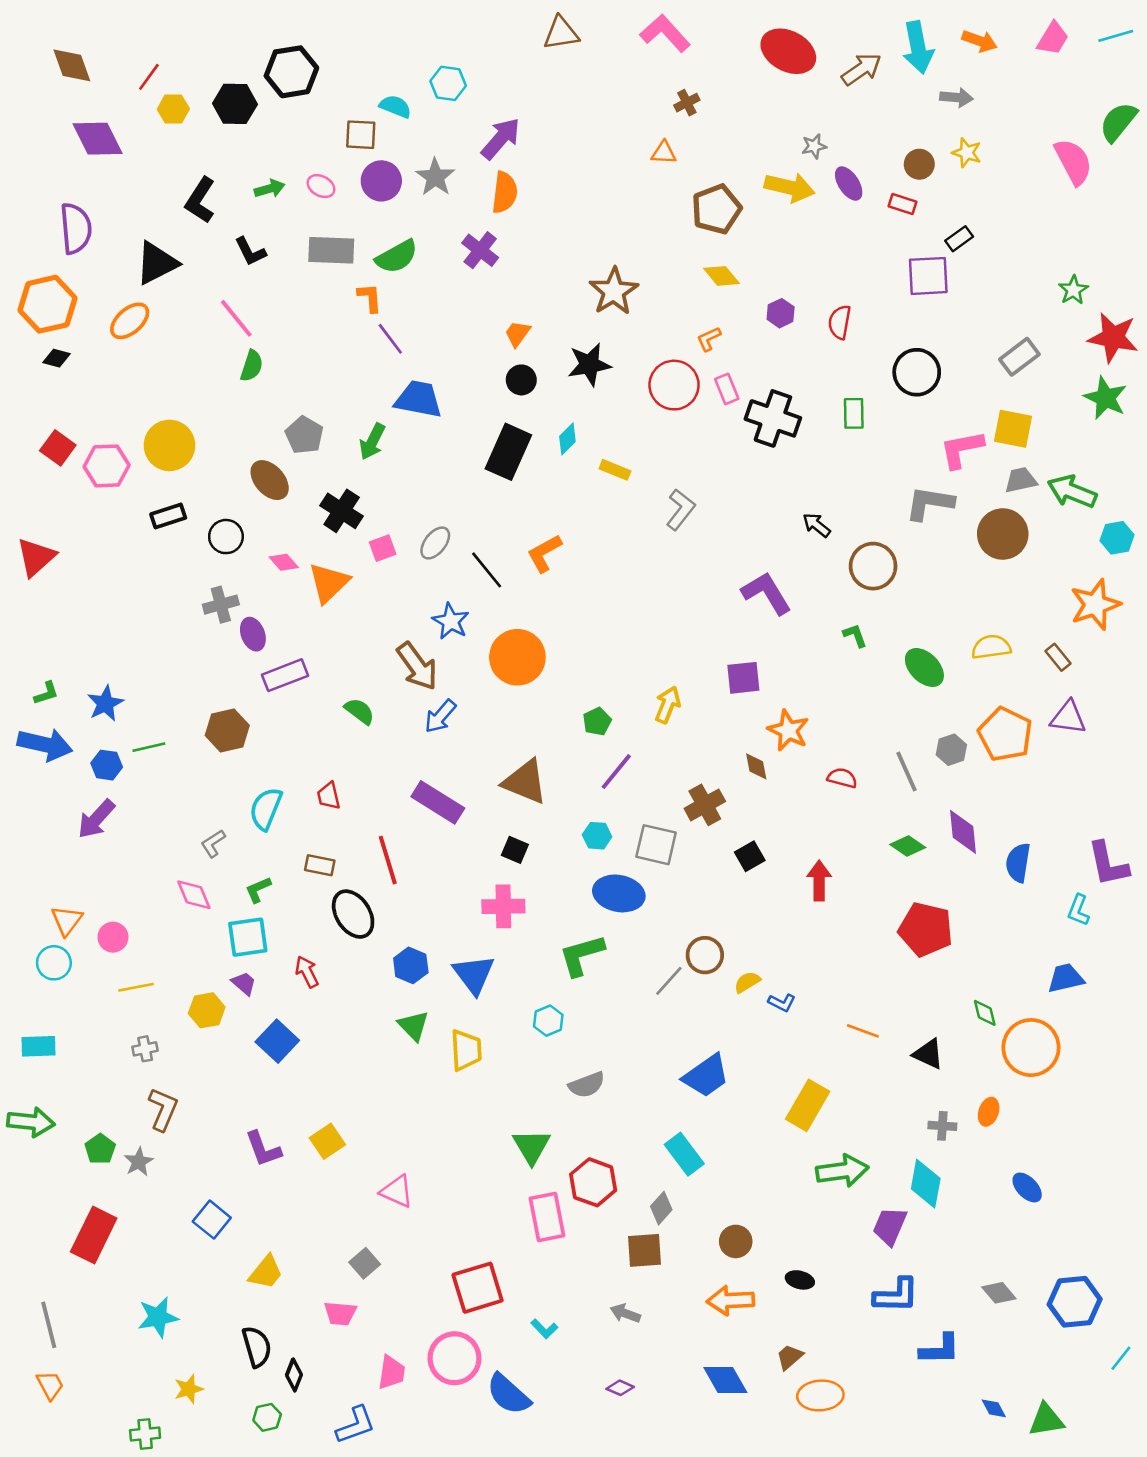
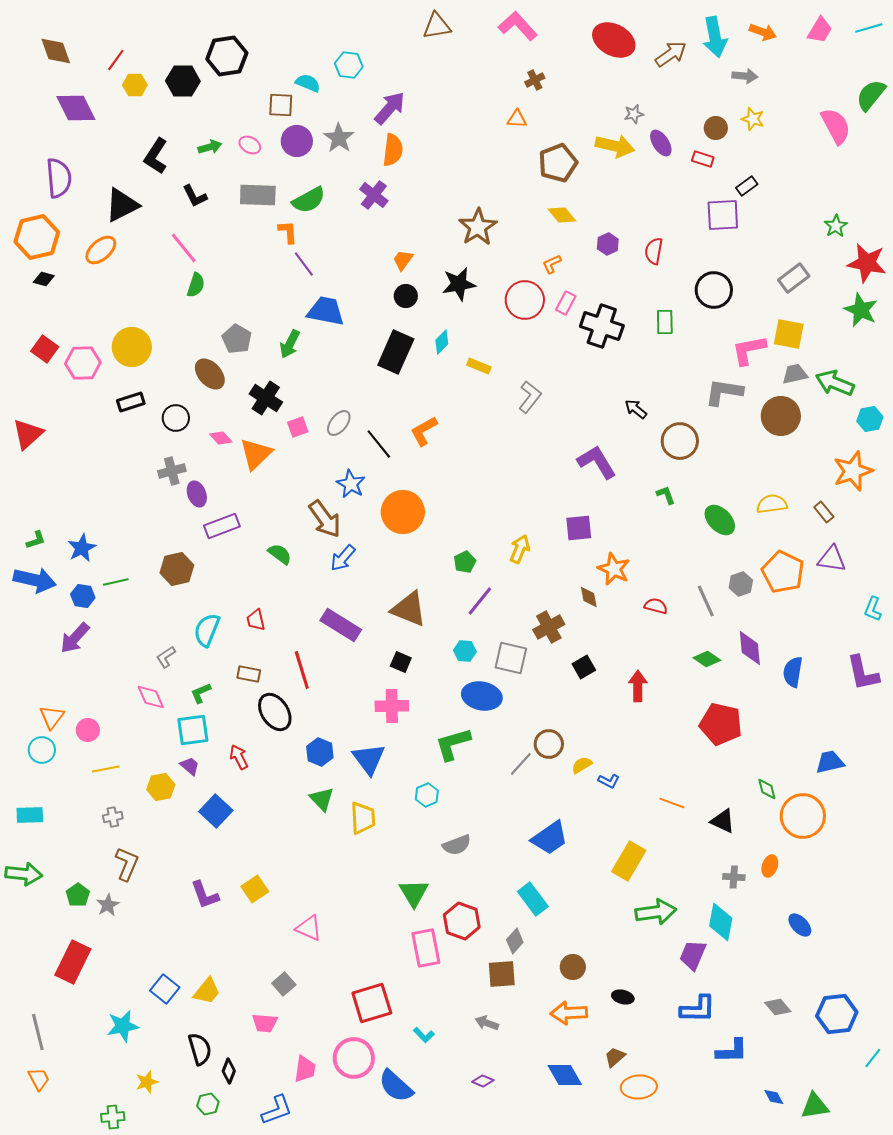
pink rectangle: (727, 389) -> (566, 303), turned 50
cyan L-shape: (1078, 910) -> (873, 609), moved
blue square: (212, 1220) -> (165, 989), moved

